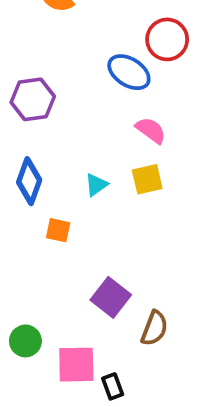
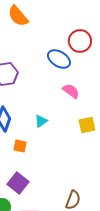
yellow square: (147, 179) -> (87, 125), moved
purple square: (111, 297) -> (18, 183), moved

